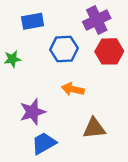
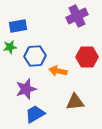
blue rectangle: (33, 21) -> (18, 26), moved
blue hexagon: (64, 49) -> (35, 56), moved
red hexagon: (109, 51) -> (87, 57), moved

